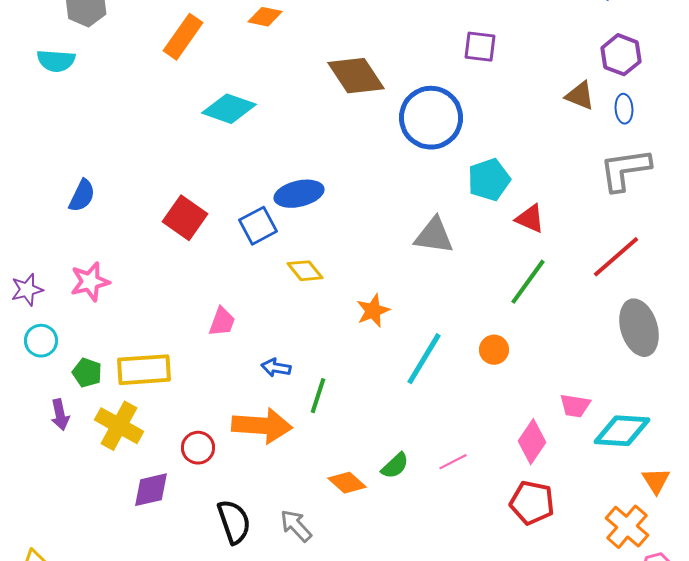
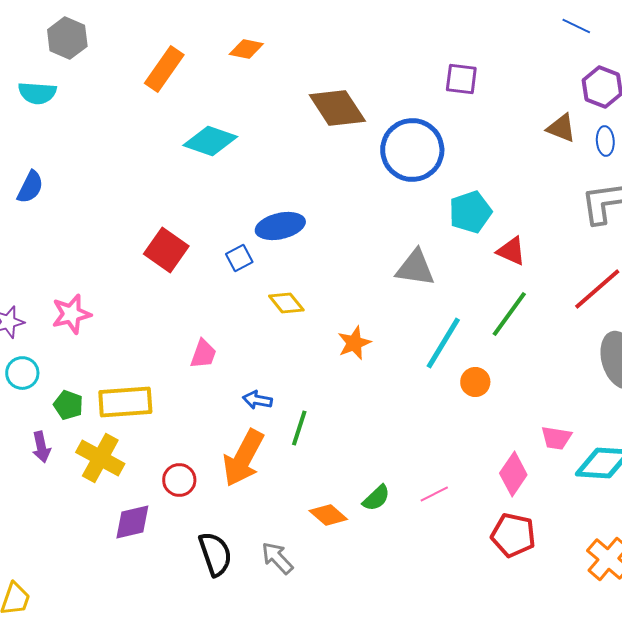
blue semicircle: (82, 196) -> (30, 187), moved
blue square: (258, 226) -> (239, 258), size x0.7
cyan line: (424, 359) -> (443, 343), moved
orange arrow: (262, 426) -> (243, 458), turned 114

